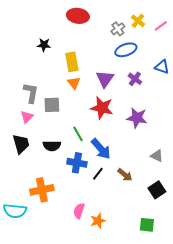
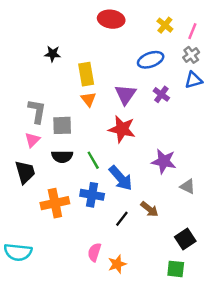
red ellipse: (78, 16) -> (111, 19), moved
pink line: (161, 26) -> (192, 31), turned -32
gray cross: (118, 29) -> (191, 55), moved
blue triangle: (162, 67) -> (194, 80), turned -35
purple star: (137, 118) -> (164, 161), moved
black semicircle: (52, 146) -> (62, 157), moved
black line: (98, 174) -> (122, 219), moved
orange cross: (42, 190) -> (55, 203), moved
black square: (157, 190) -> (185, 239), moved

